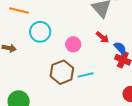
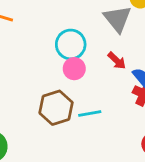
cyan circle: (40, 32) -> (71, 44), moved

